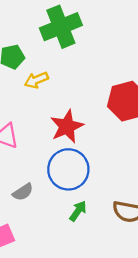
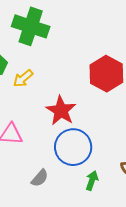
green cross: (61, 27) -> (31, 26), turned -33

